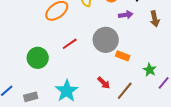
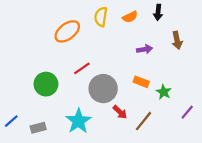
purple arrow: (126, 15) -> (145, 49), moved
gray circle: (106, 40) -> (103, 89), moved
green star: (150, 70) -> (164, 92), moved

